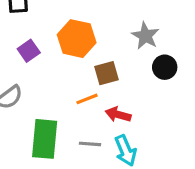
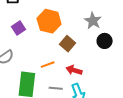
brown square: (107, 73) -> (68, 44), turned -35
orange line: (87, 99) -> (48, 65), moved

